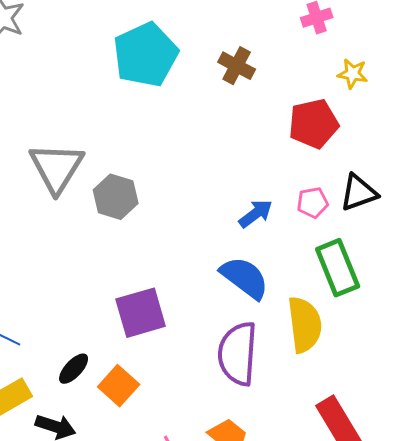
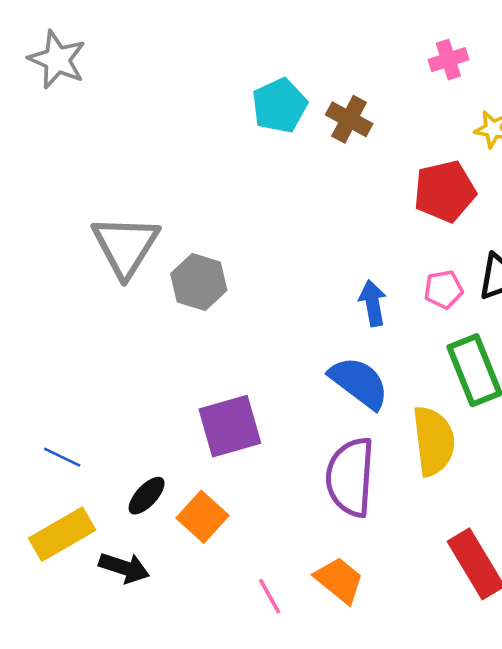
cyan pentagon: (146, 55) -> (279, 106), moved, size x0.7
blue arrow: (256, 214) -> (373, 303), turned -63

